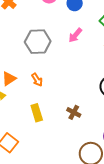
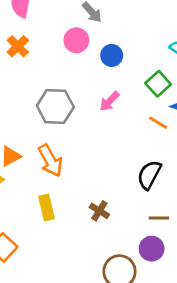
orange arrow: (37, 80) -> (50, 161), size x1.6

